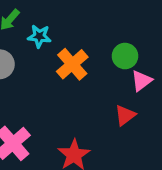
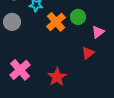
green circle: (125, 56) -> (78, 17), moved

